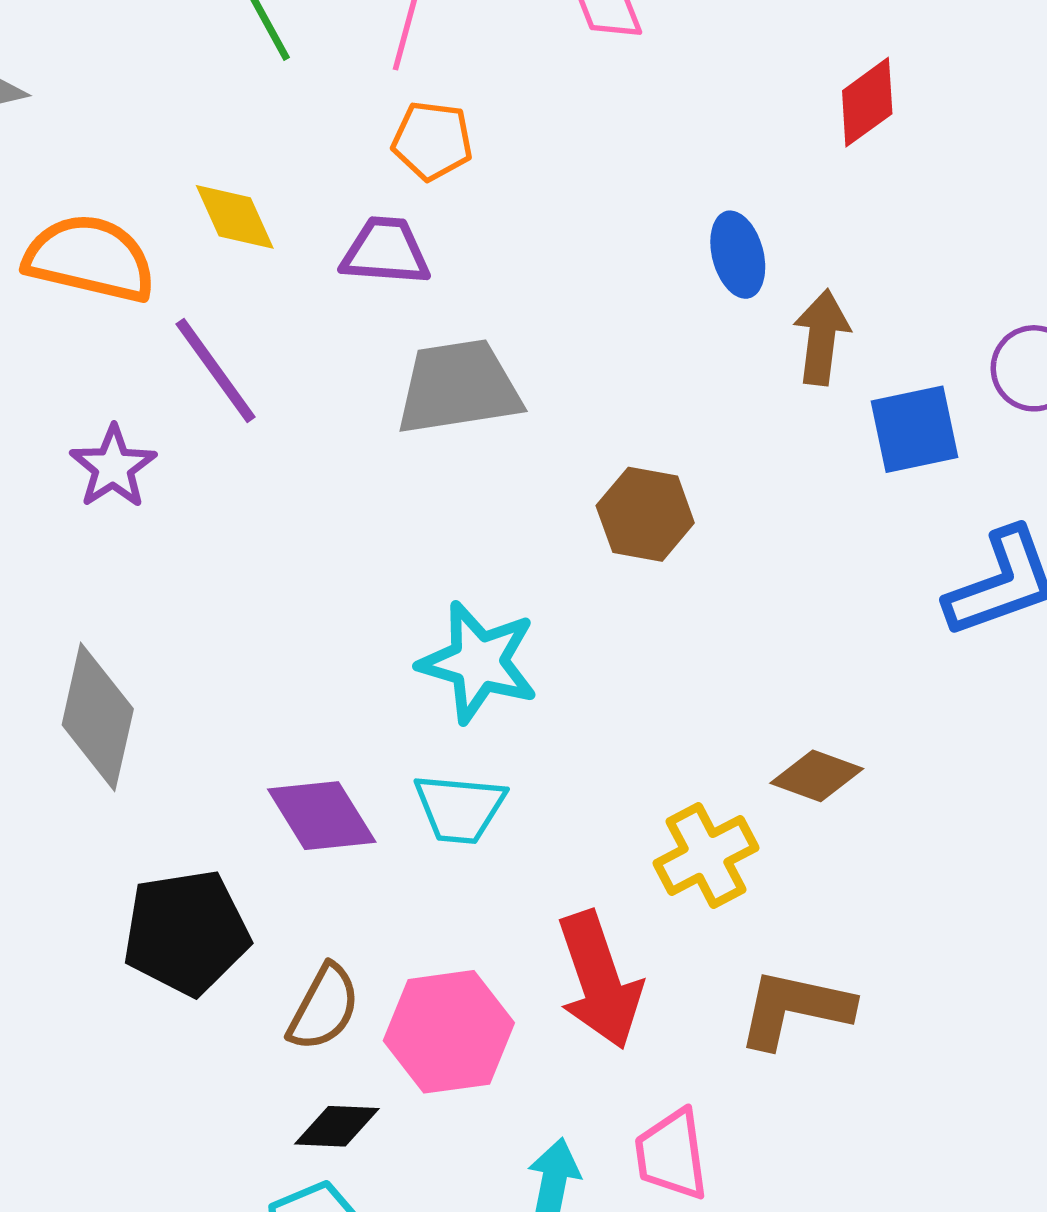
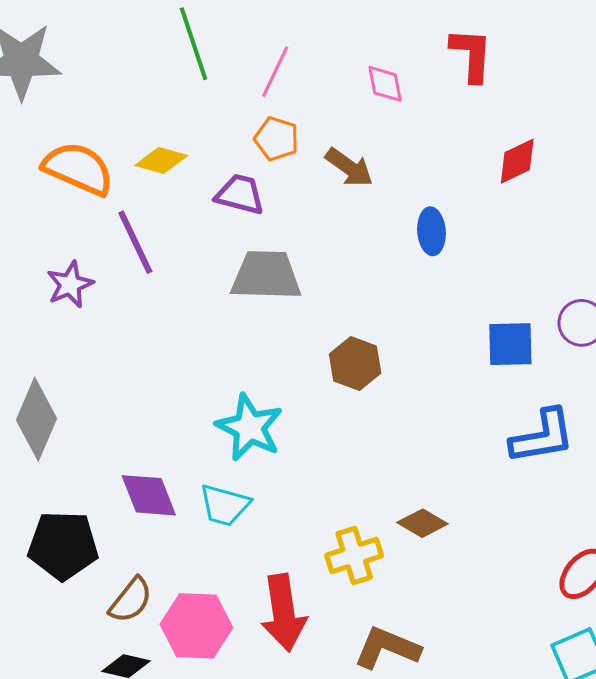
yellow diamond: (235, 217) -> (161, 160), turned -60
brown arrow: (822, 337) -> (349, 167), moved, turned 108

